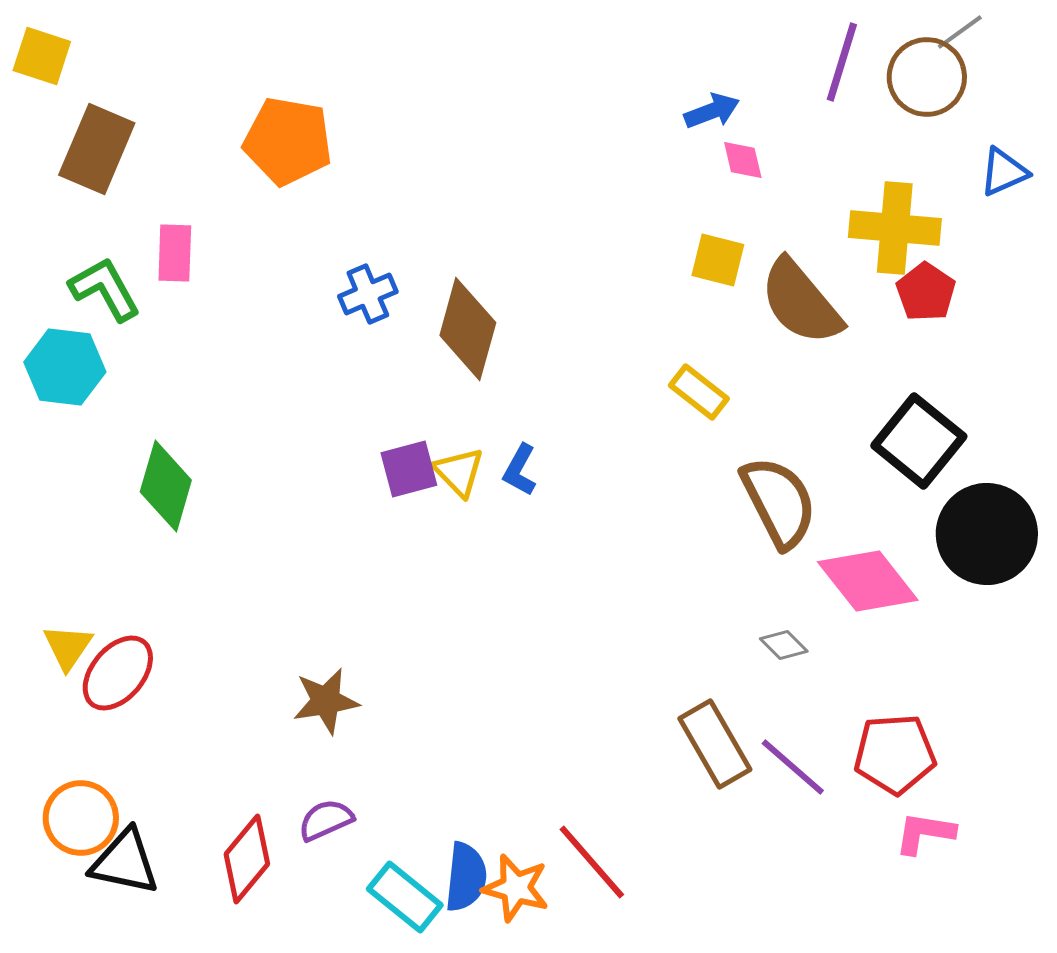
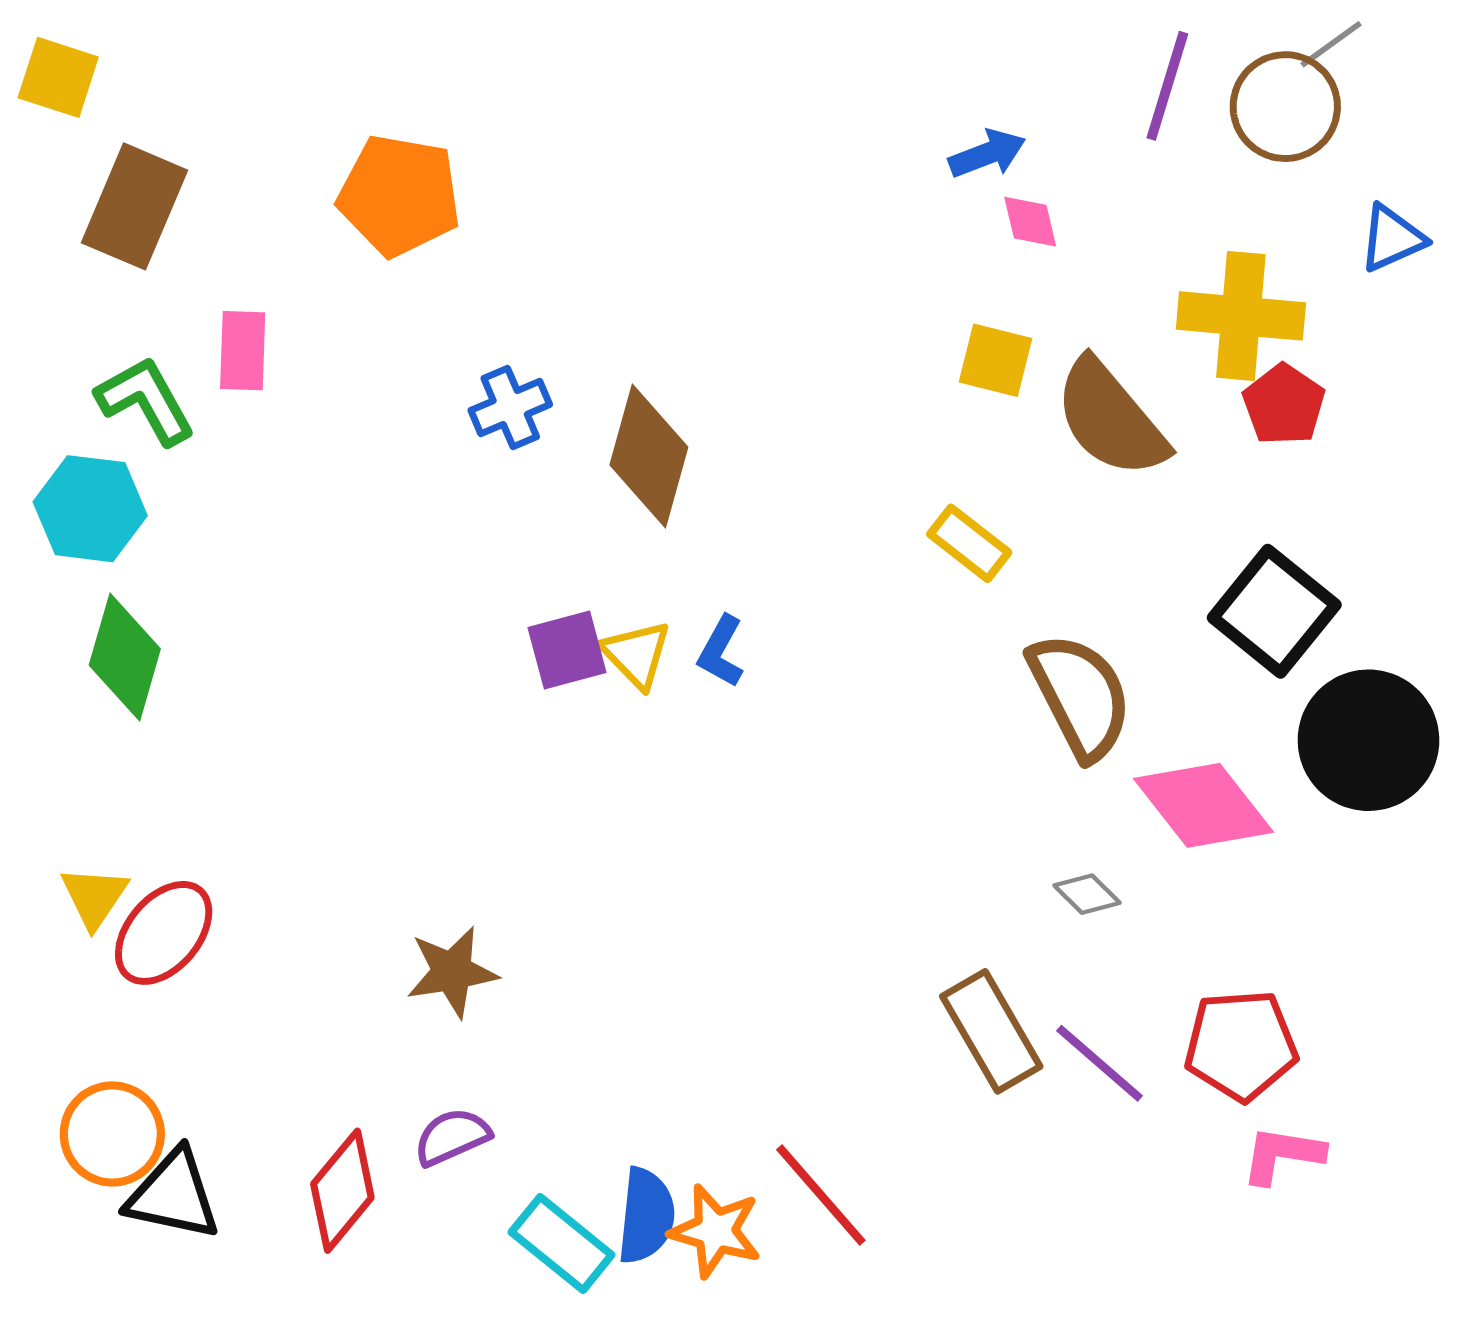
green diamond: (166, 486) -> (125, 657), moved

